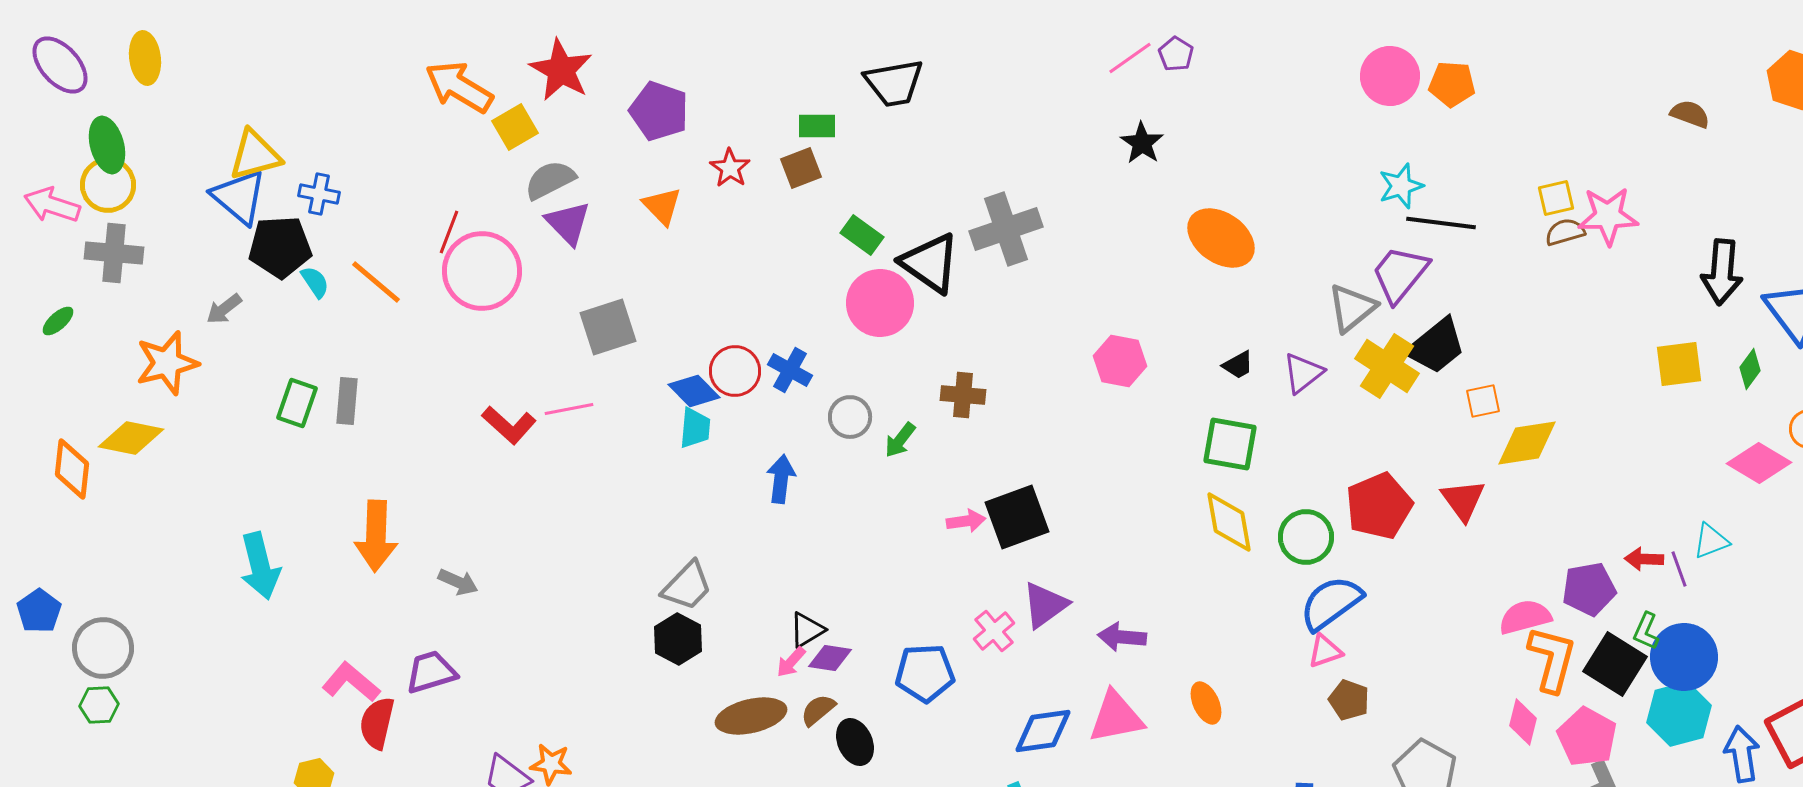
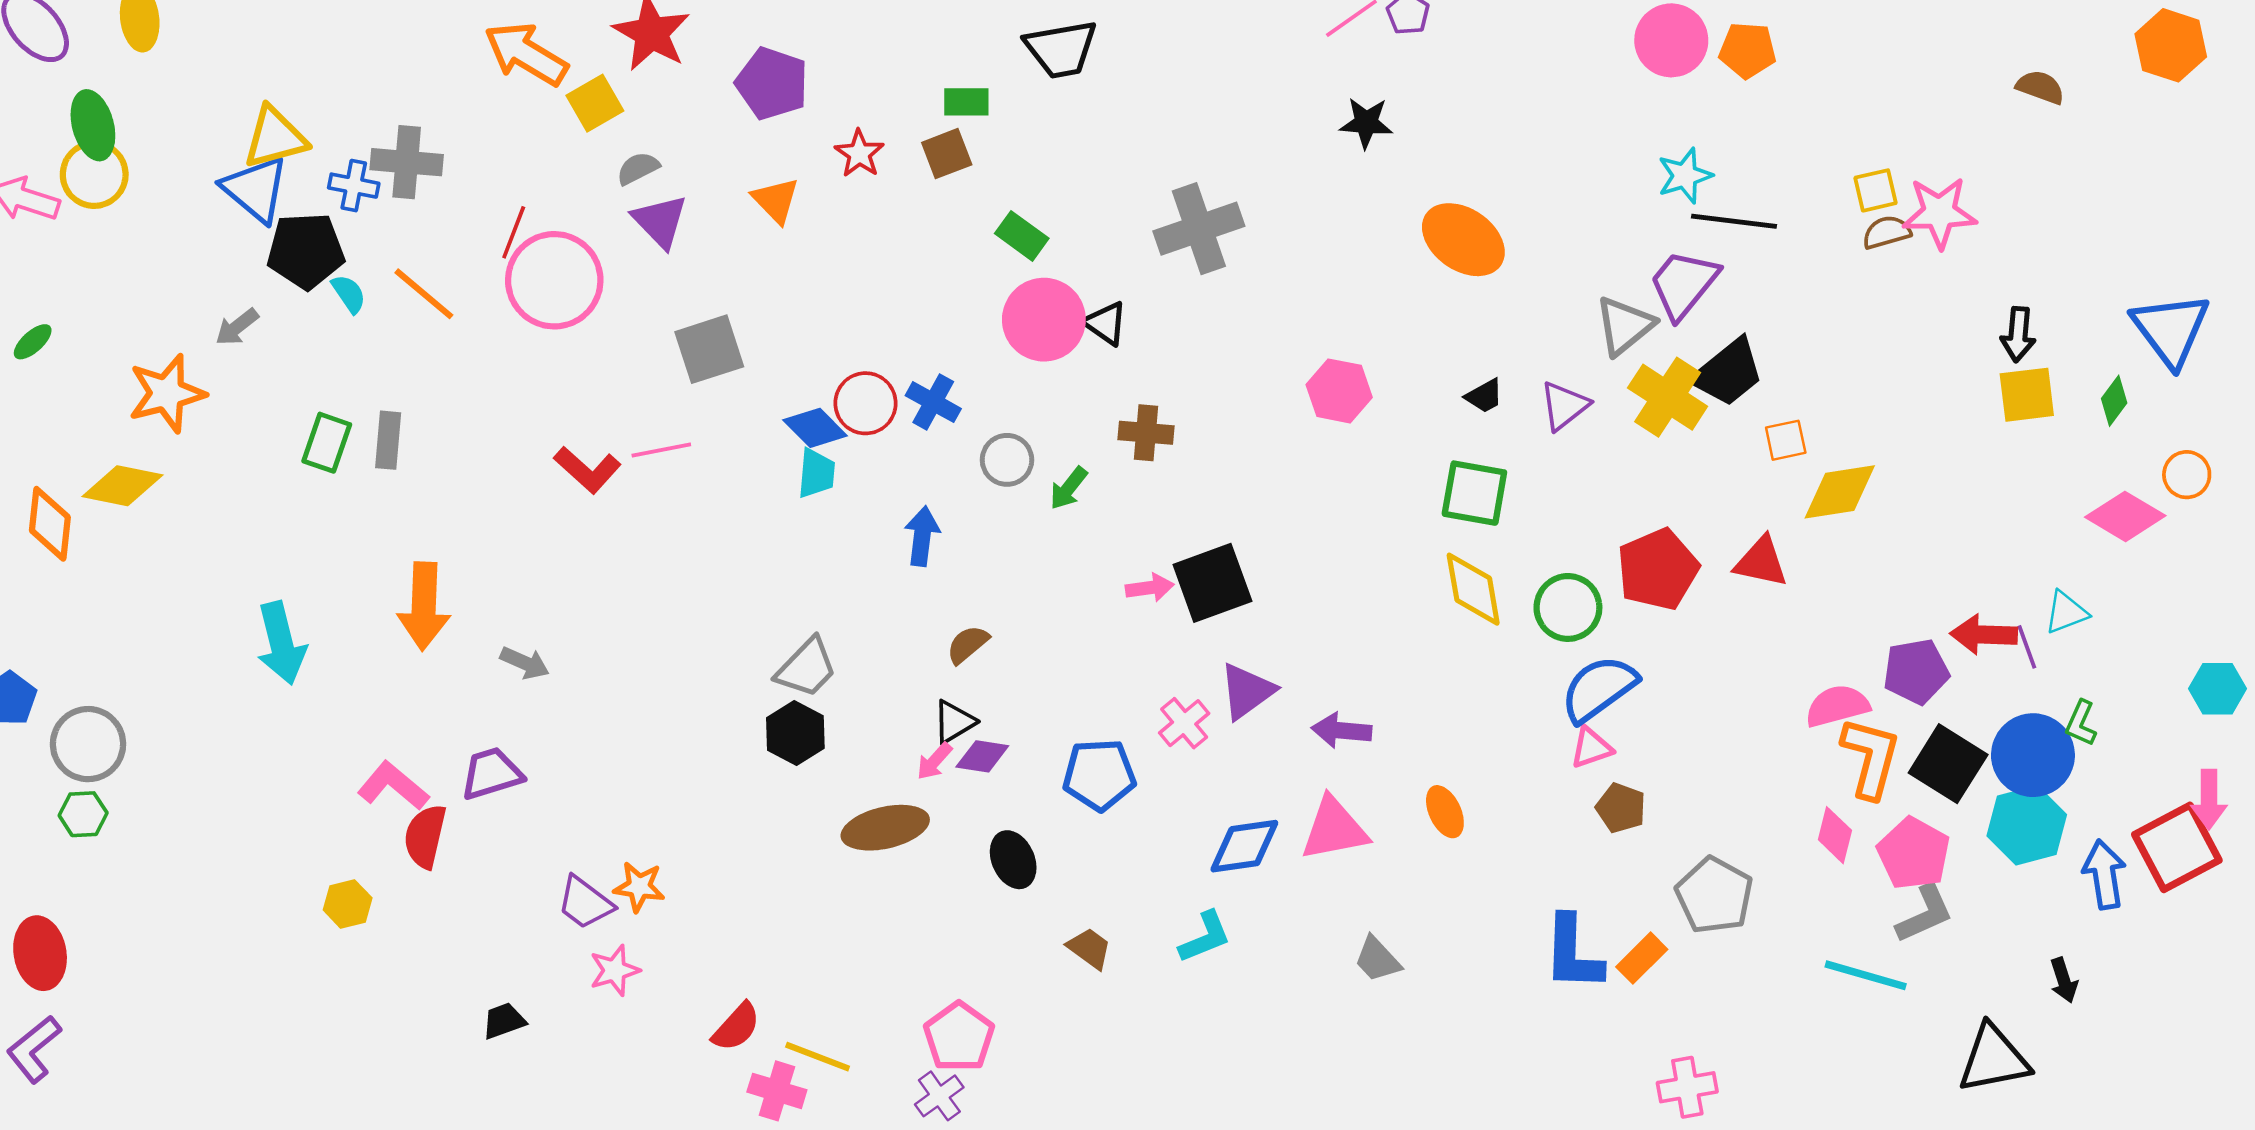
black star: (1142, 143) -> (1366, 123), turned -30
gray semicircle: (550, 180) -> (638, 168), size x0.7
gray cross: (114, 253) -> (407, 162), moved
black triangle: (930, 263) -> (1105, 323), moved, size x0.6
black arrow: (1722, 272) -> (2018, 334), moved, size x0.7
red triangle: (1463, 500) -> (1761, 562), turned -42
red arrow: (1644, 559) -> (1984, 635), size x1.4
green L-shape: (1646, 631) -> (2081, 723), moved
brown semicircle: (818, 710) -> (968, 644), moved

